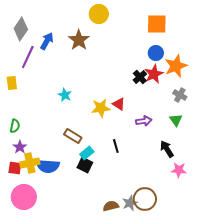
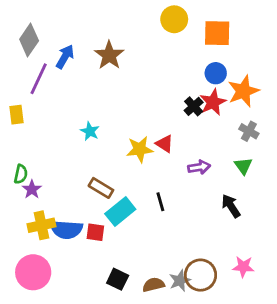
yellow circle: (99, 14) -> (174, 19), moved
purple star: (20, 147) -> (32, 189), moved
cyan rectangle: (87, 153) -> (120, 211), size x1.5
black square: (85, 165) -> (118, 279), moved
red square: (15, 168) -> (95, 232), moved
pink star: (179, 170) -> (243, 267), moved

